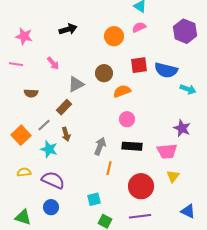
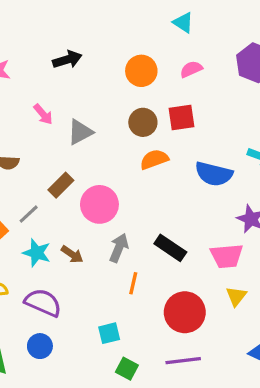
pink semicircle: (139, 27) -> (191, 69), moved
blue semicircle: (166, 70) -> (214, 174), moved
brown circle: (104, 73) -> (143, 122), moved
gray triangle: (76, 84) -> (80, 132), moved
pink circle: (127, 119) -> (99, 204), moved, size x1.5
brown arrow: (66, 134) -> (72, 254), moved, turned -40
black rectangle: (132, 146) -> (170, 248), turned 30

